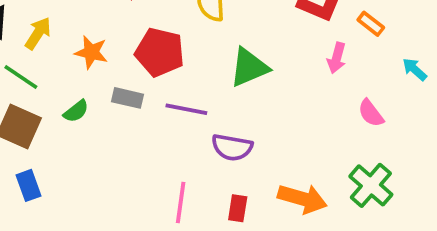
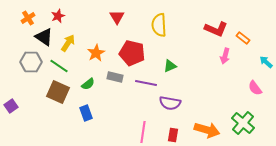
orange star: (91, 52) -> (96, 53), turned 30
green triangle: (249, 67) -> (170, 66), moved, size x0.6
pink semicircle: (371, 113) -> (255, 88), moved
blue rectangle: (28, 185) -> (86, 113), moved

